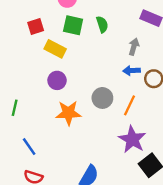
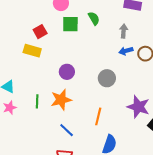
yellow rectangle: (55, 49) -> (32, 51), moved
orange line: (129, 105) -> (98, 116), moved
orange star: (68, 113) -> (61, 100), moved
blue line: (29, 147) -> (67, 130), moved

